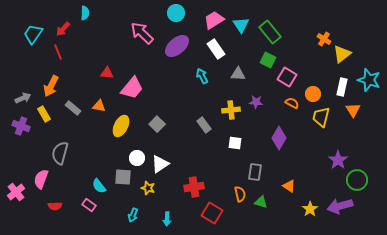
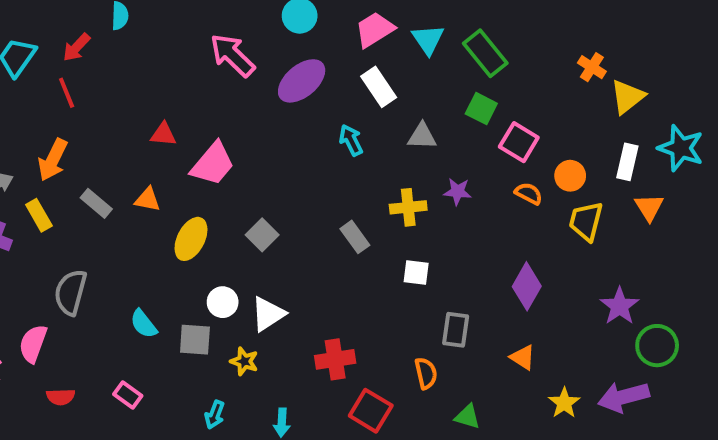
purple diamond: (279, 138) -> (527, 286), moved
cyan semicircle: (99, 186) -> (144, 324), moved
green triangle: (261, 202) -> (467, 417), moved

